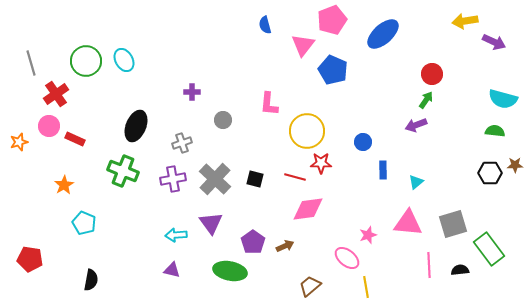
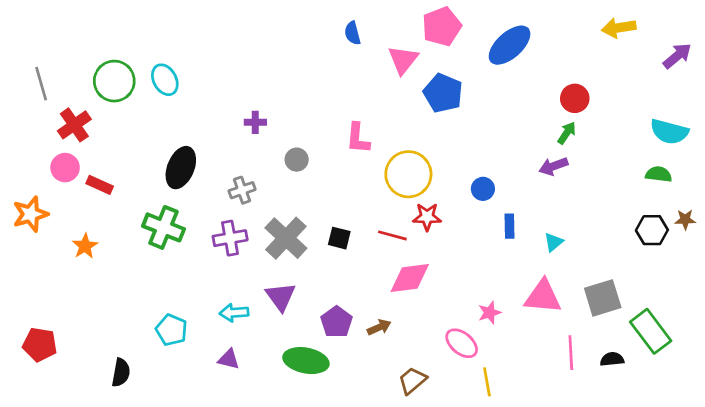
purple arrow: (494, 42) -> (677, 56), moved, turned -65
orange star: (19, 142) -> (30, 214), moved, size x1.5
cyan pentagon: (84, 223) -> (171, 330), moved

